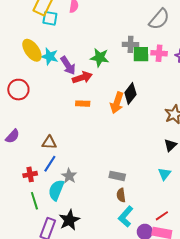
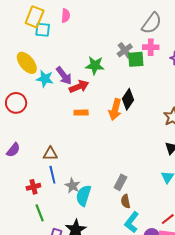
gray cross: (131, 44) -> (125, 50), turned -35
pink cross: (159, 53) -> (151, 47), moved
cyan star: (50, 56) -> (45, 79), moved
blue line: (50, 164) -> (52, 175), turned -42
gray rectangle: (117, 176) -> (120, 182), turned -70
cyan semicircle: (56, 190) -> (84, 196), moved

